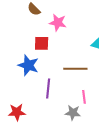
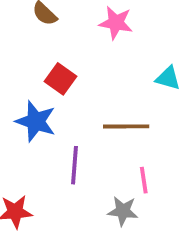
pink star: (58, 23) -> (116, 23), moved
red square: (42, 43) -> (60, 79), turned 35

